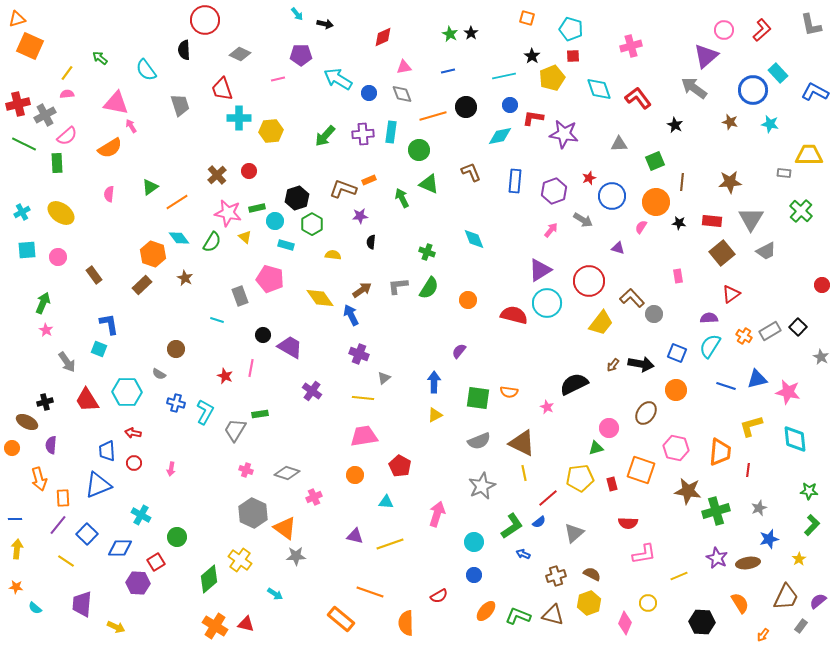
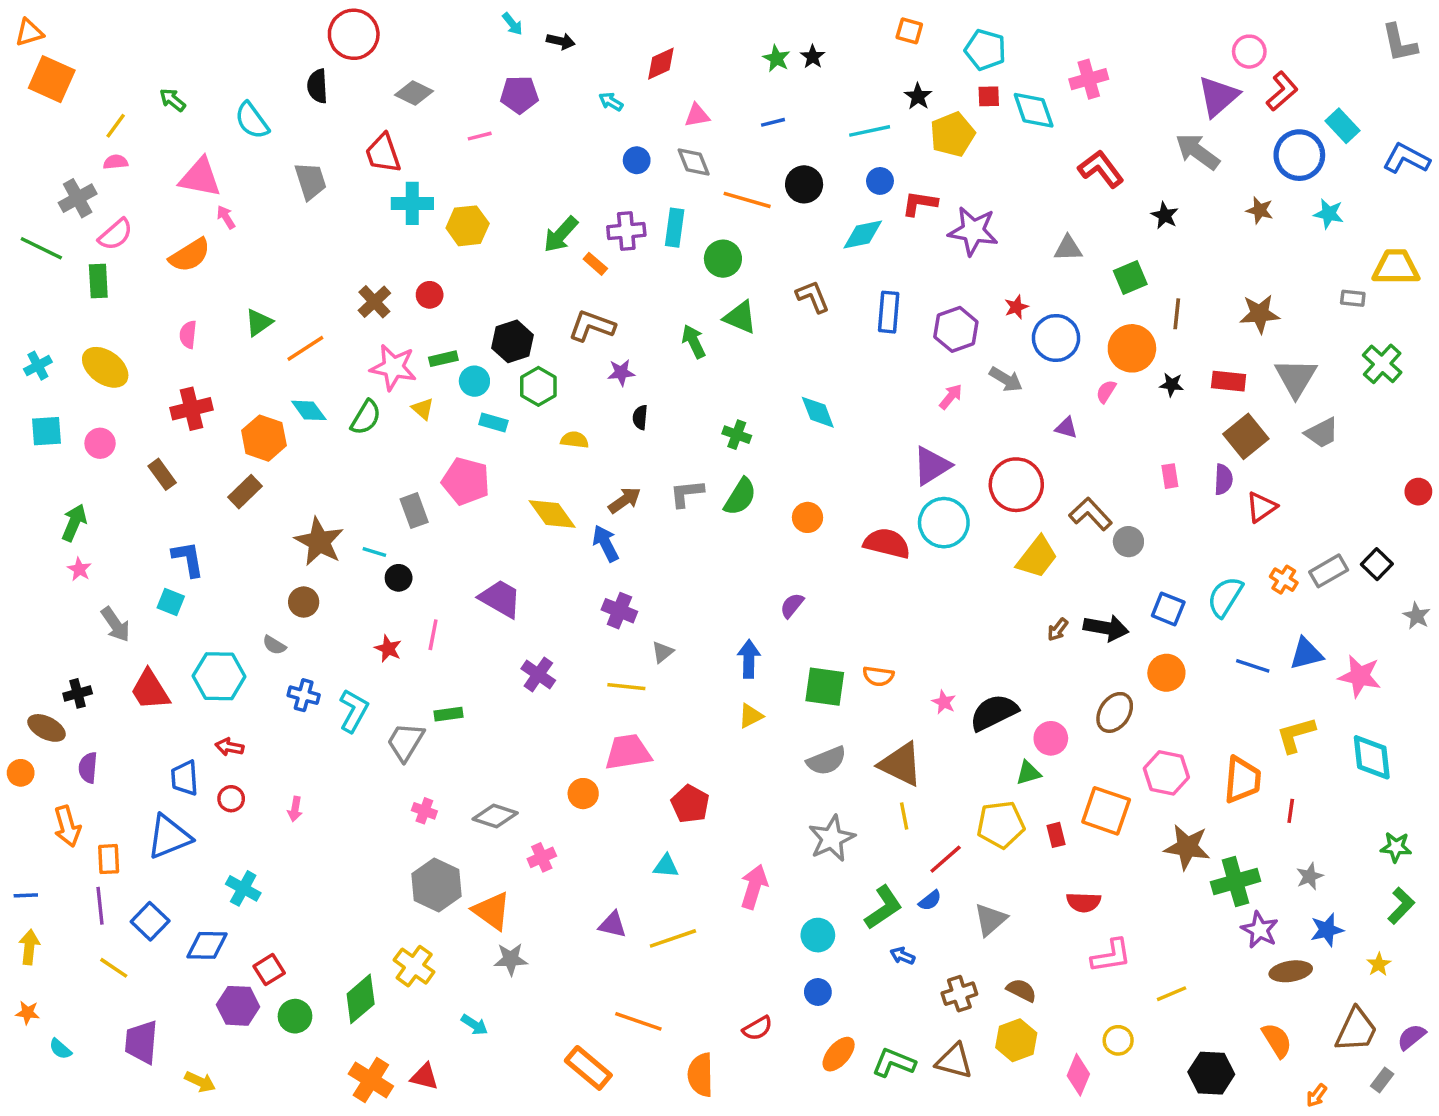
red L-shape: (762, 30) -> (1282, 91), moved
cyan arrow: (338, 79) -> (611, 102), moved, size x0.5
cyan diamond: (599, 89) -> (1034, 110), moved
red cross: (18, 104) -> (191, 409), moved
orange line: (433, 116) -> (747, 200), turned 32
orange rectangle: (369, 180) -> (595, 264), moved, turned 64
brown star: (185, 278) -> (319, 542), moved, size x1.8
purple semicircle: (709, 318) -> (1223, 479), moved, turned 96
black circle: (263, 335) -> (399, 578), moved
black semicircle: (574, 384) -> (994, 712), moved
orange circle: (355, 475) -> (583, 794), moved
purple line: (58, 525) -> (100, 906), turned -45
green circle: (177, 537) -> (295, 1016), moved
purple star: (717, 558) -> (1260, 930), moved

